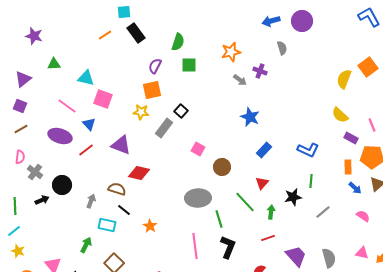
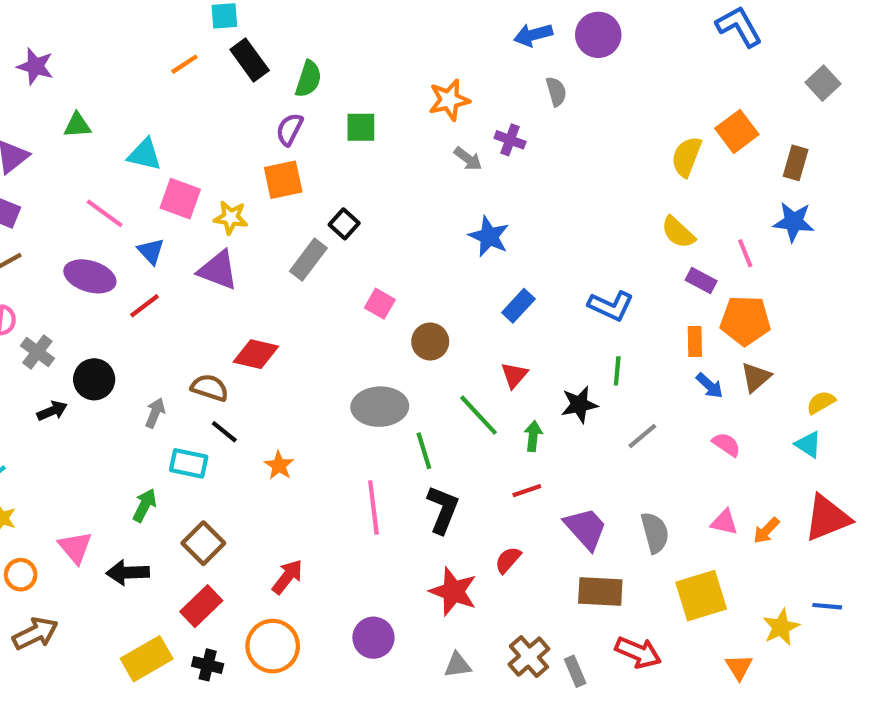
green semicircle: (178, 42) -> (308, 79), moved
yellow star: (141, 112) -> (231, 218), moved
purple triangle: (121, 145) -> (218, 270), moved

